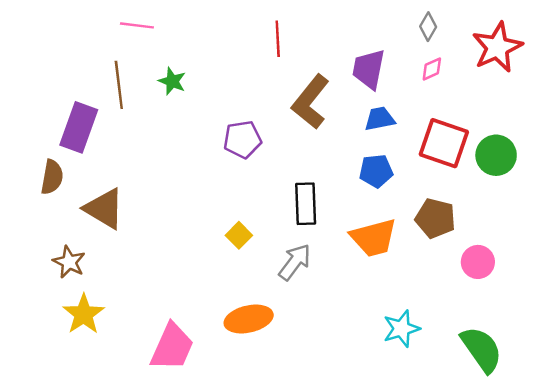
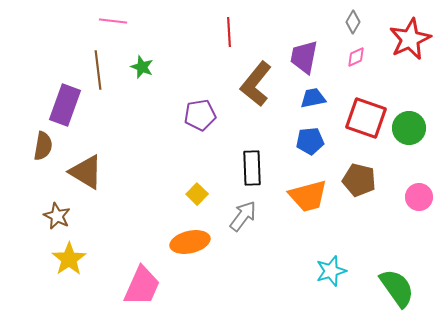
pink circle: (478, 262) -> (419, 197), moved
orange ellipse: (249, 319) -> (190, 242), moved

